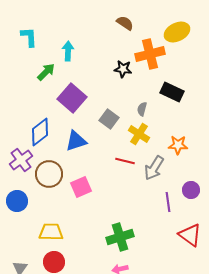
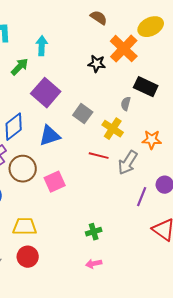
orange cross: (150, 54) -> (124, 49), turned -32
gray semicircle: (142, 109) -> (126, 104), moved
purple line: (168, 202) -> (142, 197), turned 30
green cross: (120, 237) -> (94, 232), size x0.6

